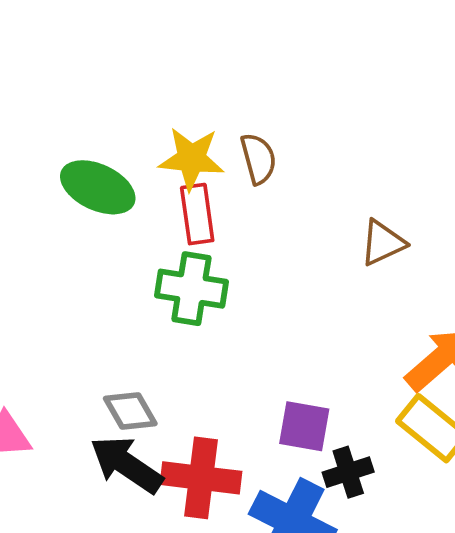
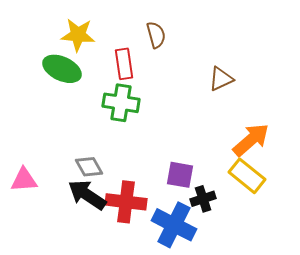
yellow star: (191, 159) -> (78, 35), moved
green ellipse: (98, 187) -> (62, 69), moved

